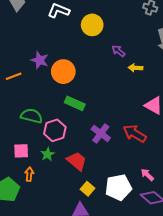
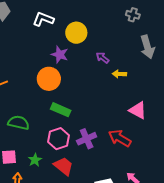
purple star: (40, 60) -> (60, 55), moved
pink hexagon: (55, 130) -> (58, 139), moved
purple cross: (101, 133) -> (87, 139), turned 30

